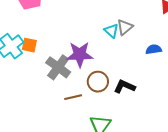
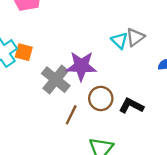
brown line: (73, 97) -> (71, 115), turned -54

